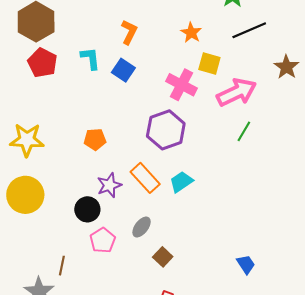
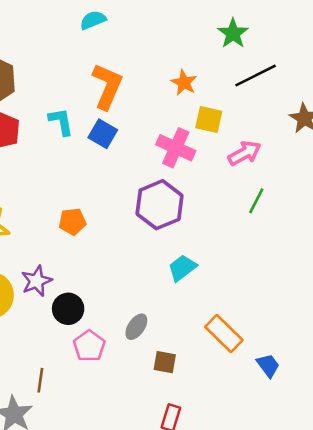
orange L-shape: (129, 32) -> (107, 86), size x1.5
pink arrow: (237, 92) -> (244, 153), size x0.7
orange rectangle: (145, 178) -> (224, 334), moved
purple star: (109, 185) -> (36, 281), moved
brown square: (163, 257) -> (165, 362), turned -30

